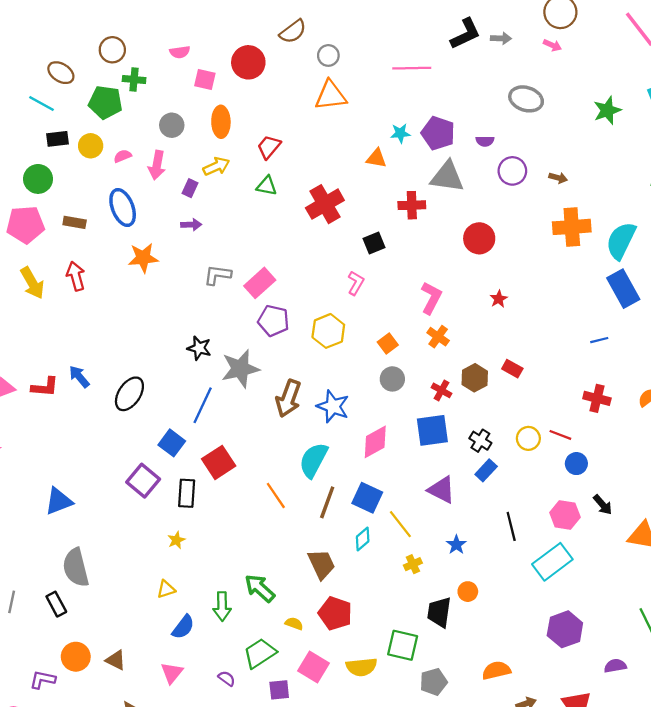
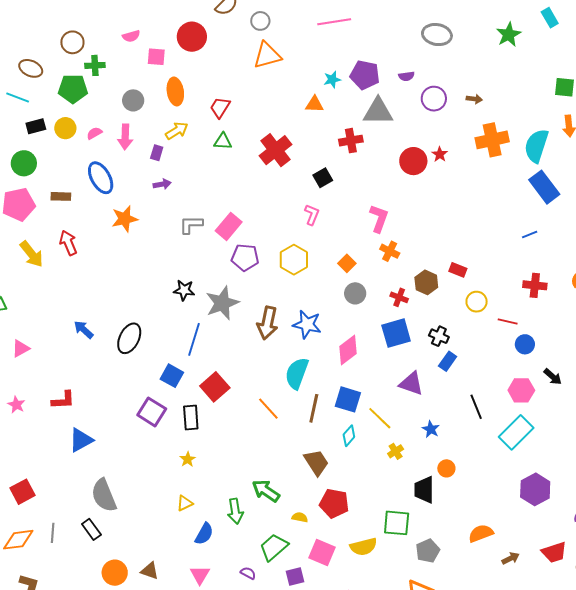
red star: (499, 299) -> (440, 154), moved
red L-shape: (45, 387) -> (63, 400), moved
yellow circle: (528, 438) -> (477, 302), moved

